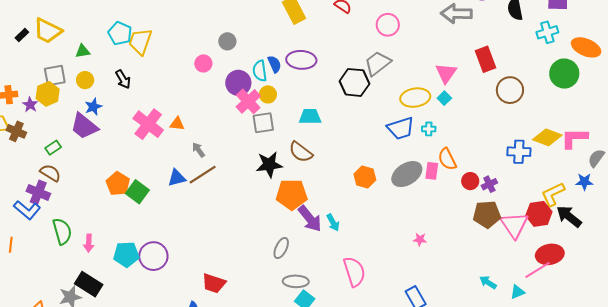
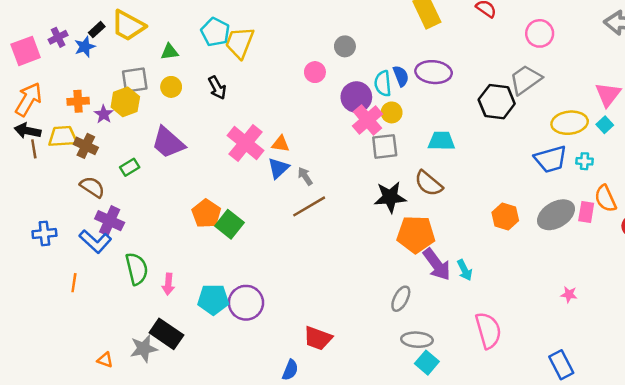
blue star: (93, 107) -> (85, 47), moved
brown semicircle: (50, 173) -> (92, 187), moved
blue triangle: (177, 178) -> (278, 168), moved, turned -30

